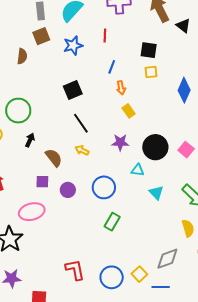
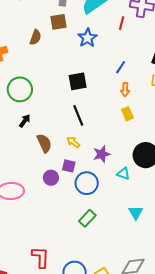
red line: (105, 36) -> (122, 23), moved
blue star: (73, 45) -> (88, 38), turned -30
purple star: (120, 142) -> (102, 154), moved, turned -30
purple square: (42, 182) -> (69, 166), moved
cyan triangle: (156, 193) -> (136, 213), moved

